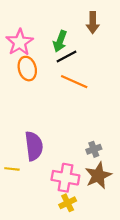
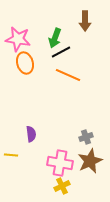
pink star: (20, 42) -> (18, 39), turned -30
purple semicircle: (34, 146) -> (31, 134), size x0.6

